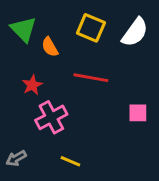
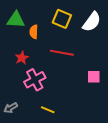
green triangle: (23, 29) -> (16, 20), turned -42
orange semicircle: (50, 47) -> (34, 32), turned 32

